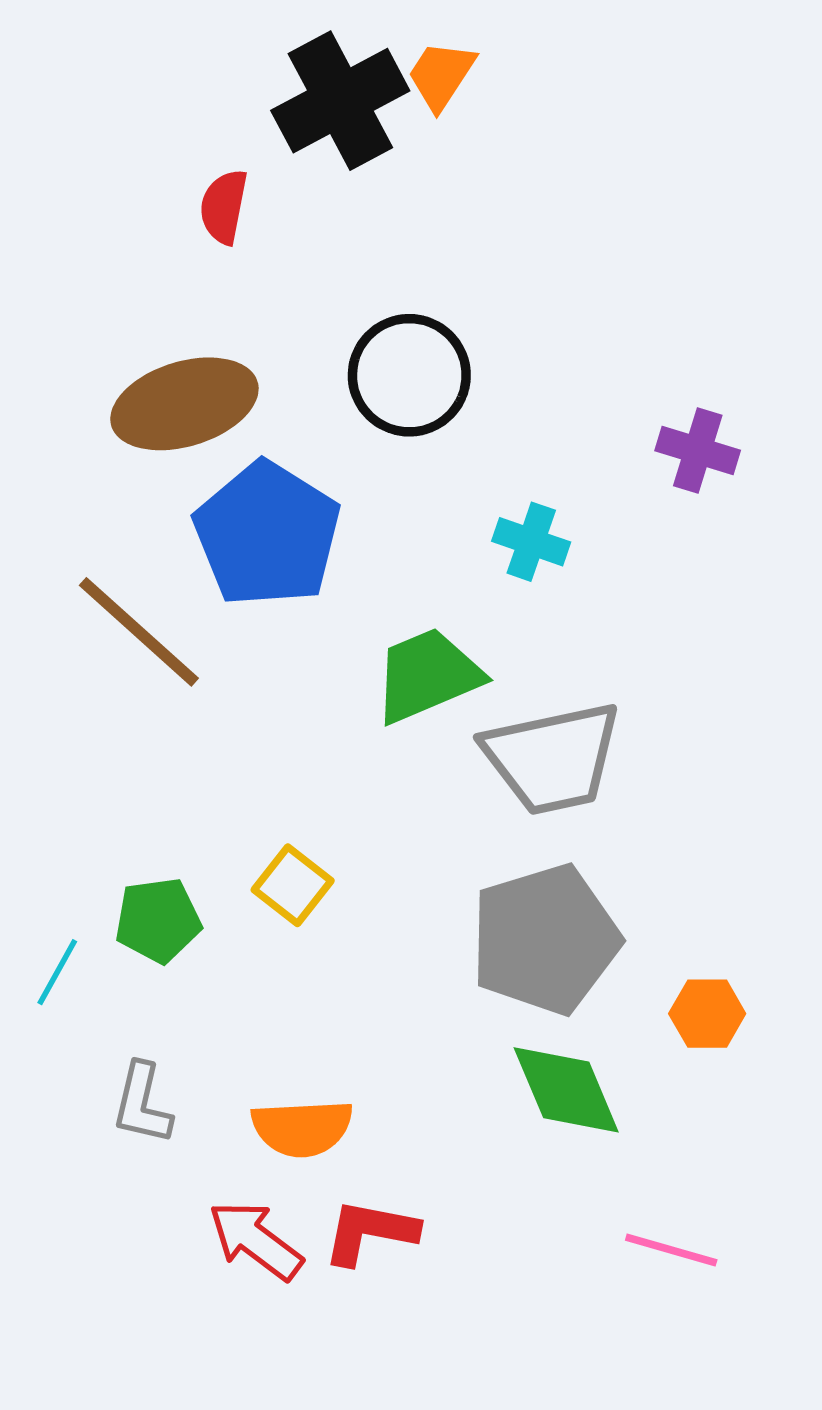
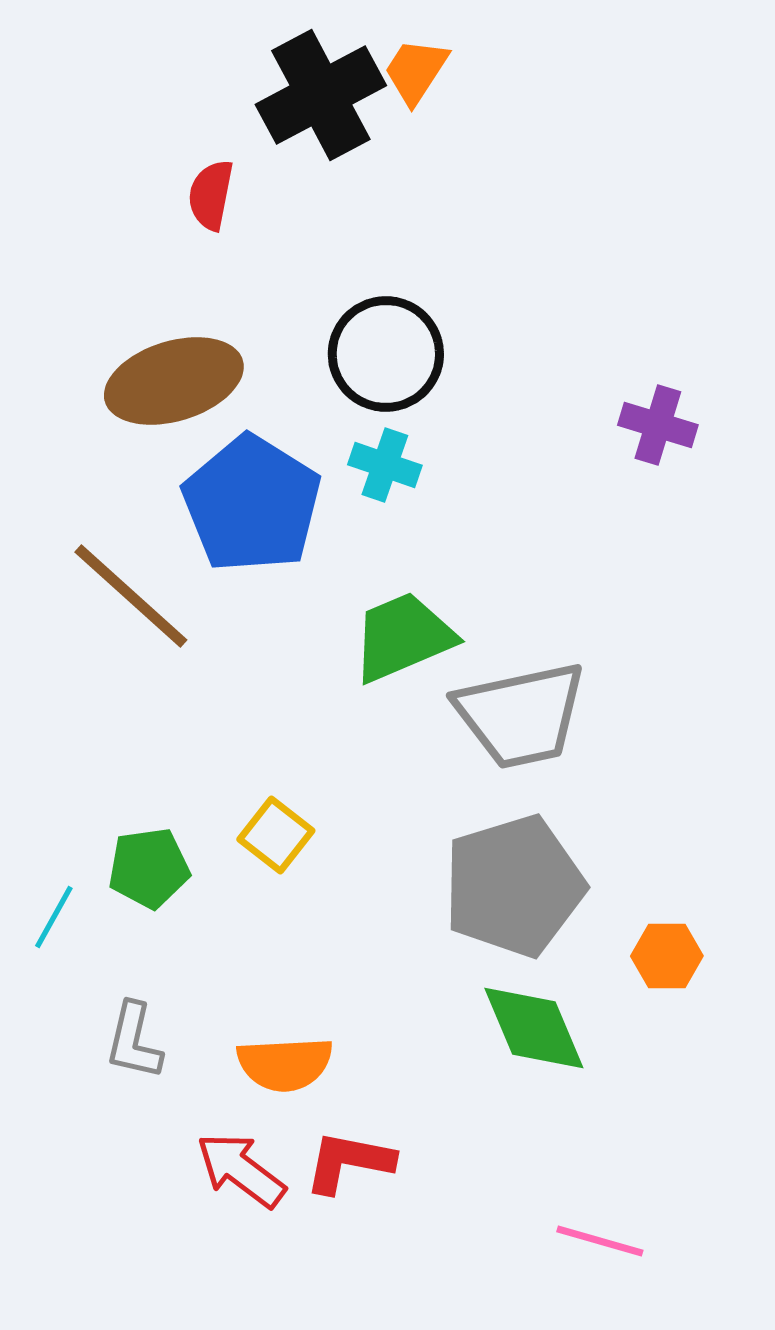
cyan cross: (531, 542) -> (385, 465), moved
pink line: (671, 1250) -> (600, 1241), moved

